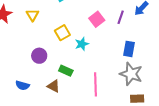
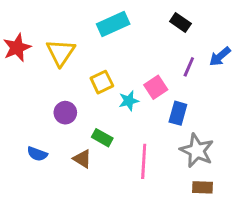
yellow triangle: (33, 15) -> (61, 52), size x1.5
pink square: (97, 19) -> (156, 87), moved
blue rectangle: (129, 49) -> (178, 113), moved

